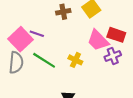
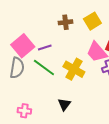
purple line: (37, 34) -> (45, 48), moved, turned -40
yellow cross: (75, 60) -> (74, 69), size x1.5

